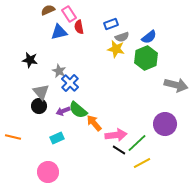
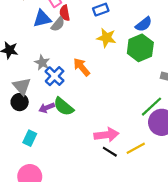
gray semicircle: (122, 37) -> (58, 24), moved, turned -32
orange arrow: (94, 123) -> (82, 67), moved
cyan rectangle: (57, 138) -> (30, 138), moved, turned -40
green line: (137, 143) -> (152, 107), moved
yellow line: (142, 163) -> (136, 148), moved

